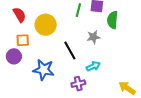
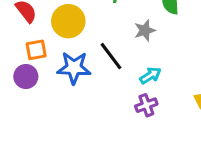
blue star: (44, 70) -> (74, 68), moved
purple cross: (78, 84) -> (146, 105), moved

